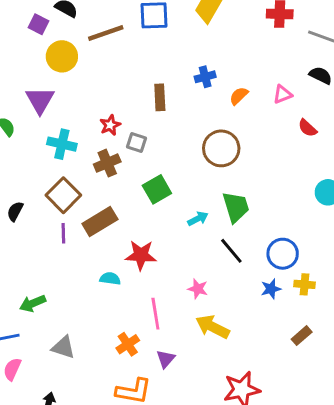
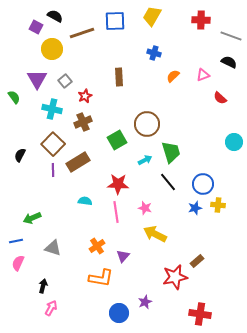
blue cross: (205, 77) -> (154, 53), moved, turned 32
gray square: (136, 143) -> (65, 81), moved, turned 32
brown circle: (221, 148) -> (147, 124), moved
red star: (141, 255) -> (118, 184), moved
pink line: (155, 314) -> (116, 212), moved
brown rectangle: (302, 336) -> (197, 261), moved

